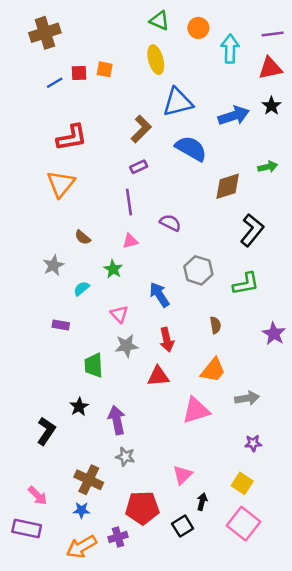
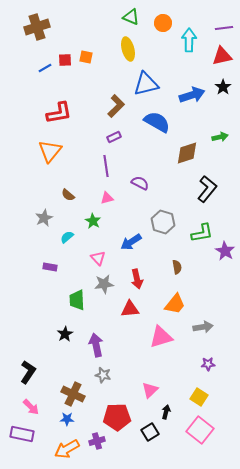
blue arrow: (159, 295) -> (131, 242), turned -90
purple star: (274, 334) -> (225, 251), moved
black L-shape: (46, 431) -> (28, 372), moved

